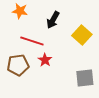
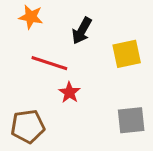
yellow square: (82, 35) -> (127, 54), turned 36
brown pentagon: (18, 65) -> (28, 126), moved

